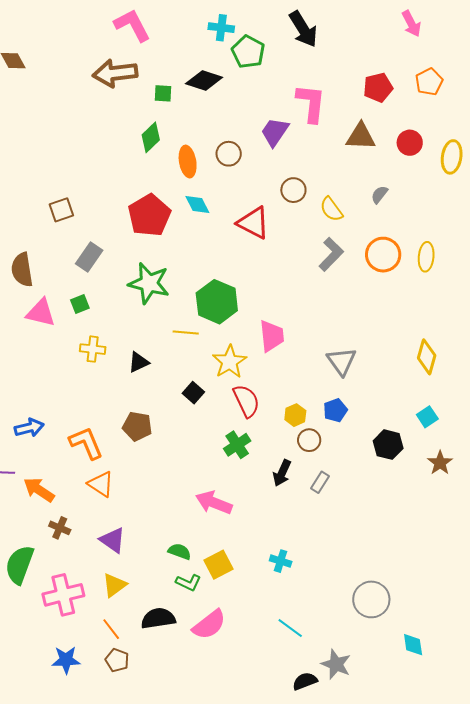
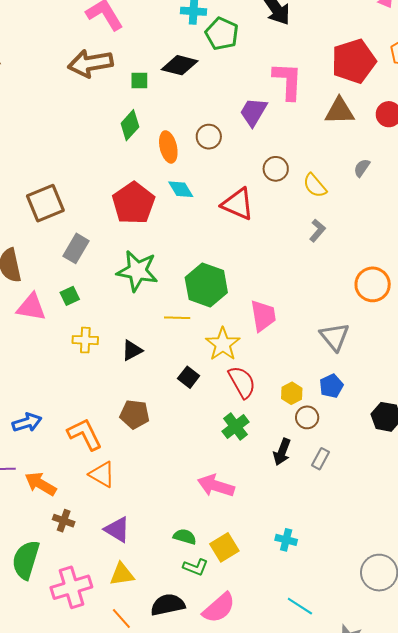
red pentagon: (378, 88) -> (354, 61), size x1.5
brown square: (61, 210) -> (45, 203), size x1.5
gray L-shape: (331, 254) -> (317, 231), size x0.7
orange circle: (383, 255) -> (373, 284), moved
yellow triangle: (114, 585) -> (122, 574), turned 32

